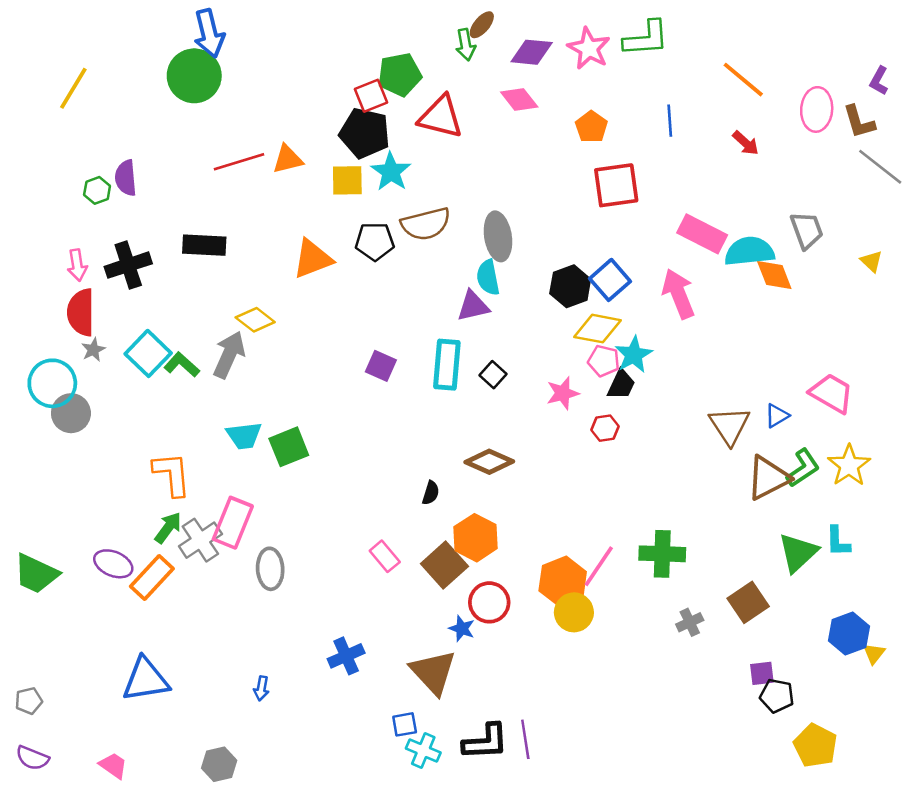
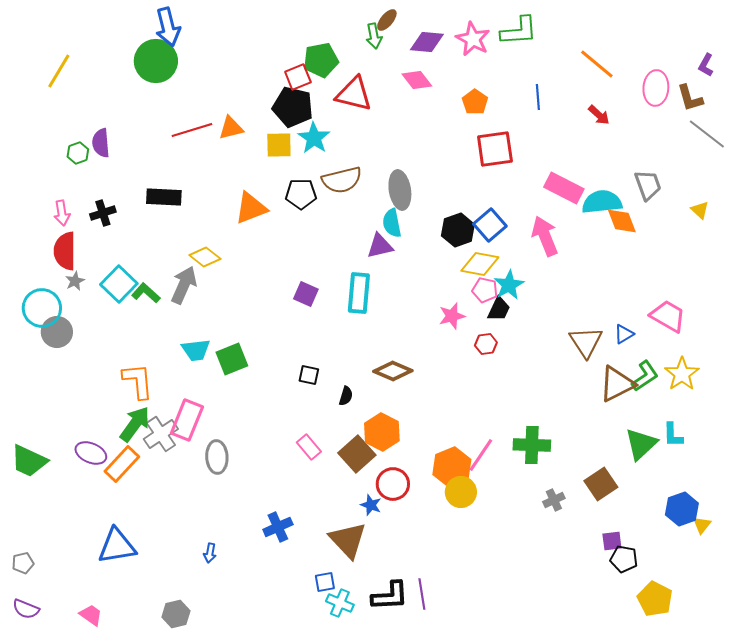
black cross: (128, 265) -> (103, 213), size x0.7
black square: (493, 375) -> (309, 375), moved, turned -30
green arrow: (168, 528) -> (135, 424), size x1.4

